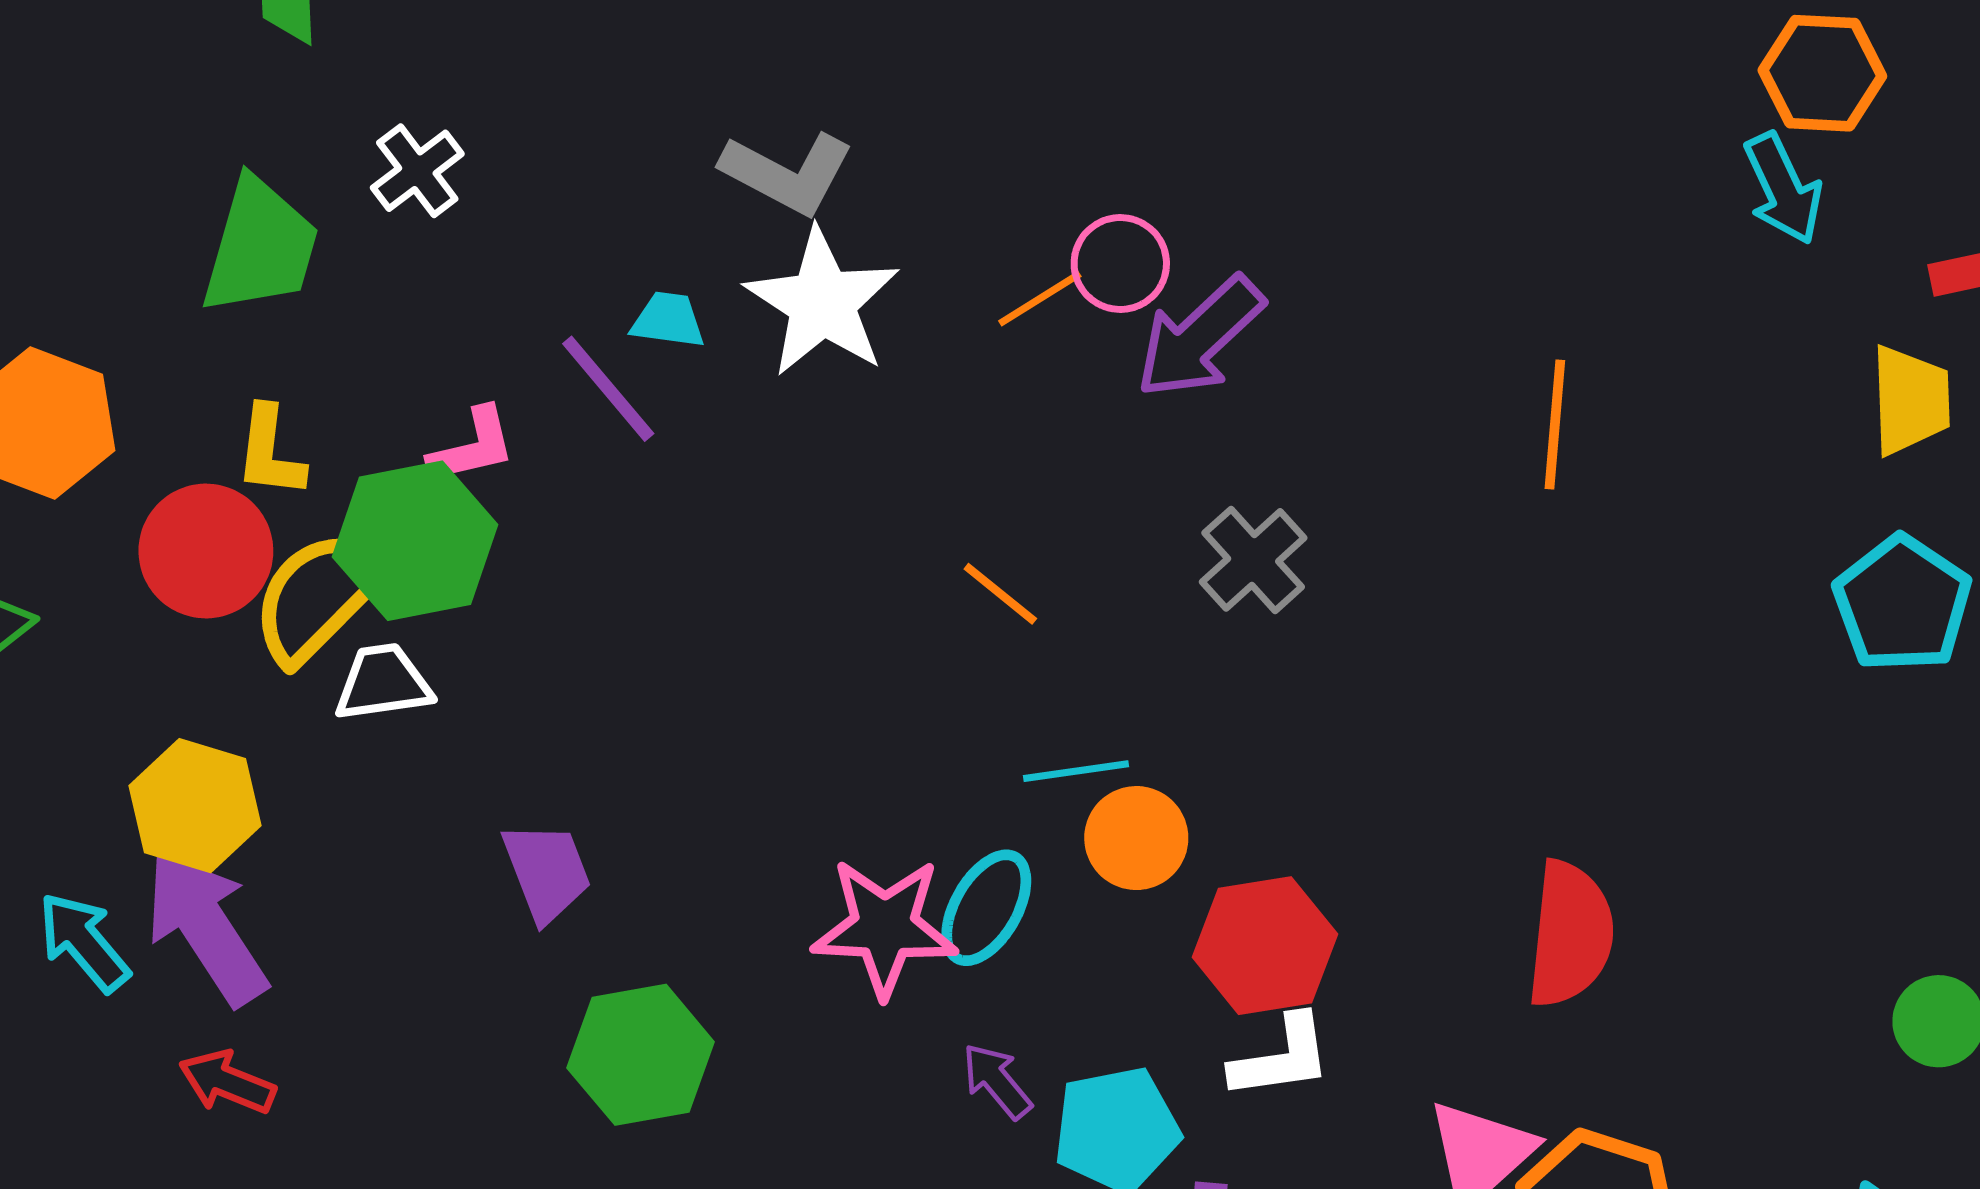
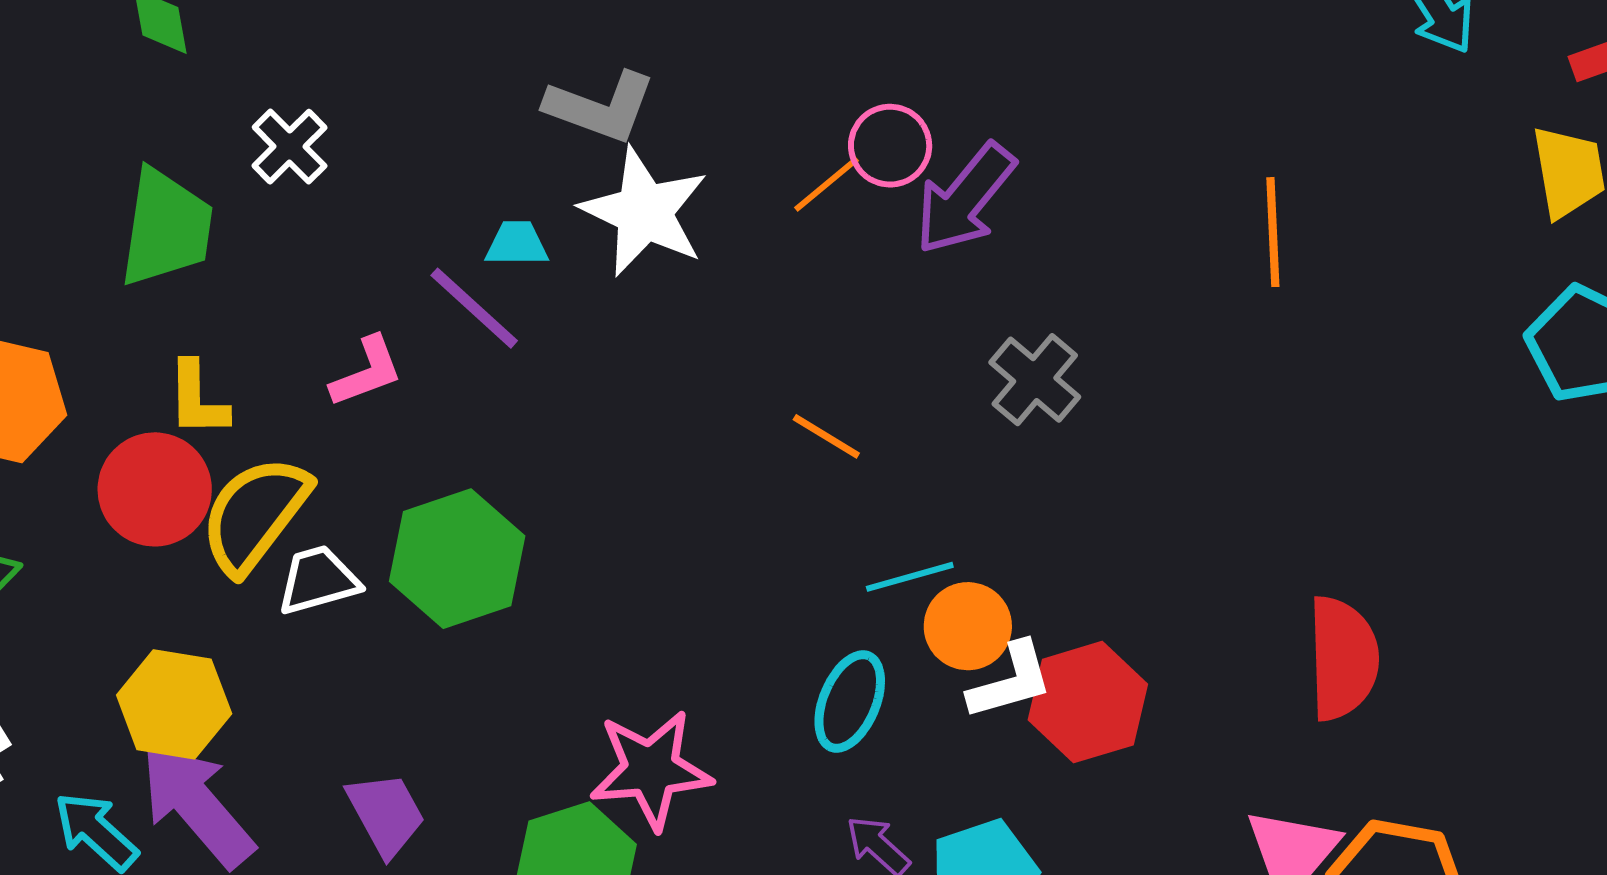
green hexagon: (415, 541) -> (457, 559), moved
purple trapezoid: (547, 872) -> (386, 814), moved
pink star: (885, 927) -> (651, 770), moved
white L-shape: (1281, 1058) -> (1011, 681), moved

